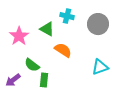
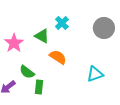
cyan cross: (67, 16) -> (62, 23), turned 32
gray circle: (98, 24) -> (104, 28), moved

